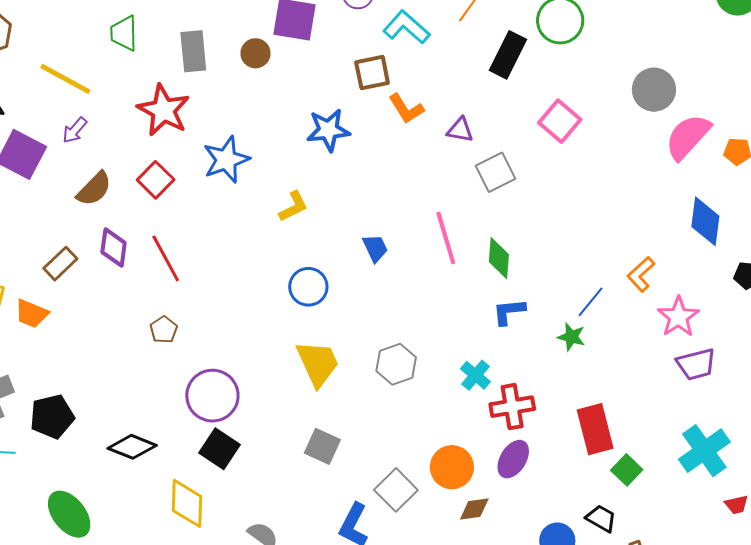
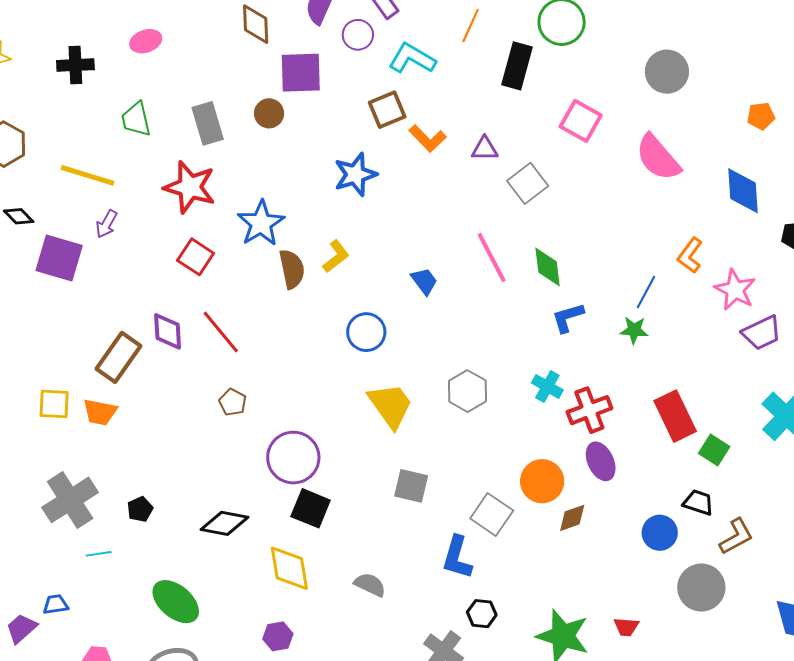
pink semicircle: (688, 137) -> (658, 158), moved, turned -72
brown semicircle: (94, 189) -> (292, 269), moved, turned -45
brown rectangle: (60, 264) -> (119, 357), size x1.4
black pentagon: (52, 417) -> (140, 509), size x0.6
purple ellipse: (513, 459) -> (601, 461), turned -45

